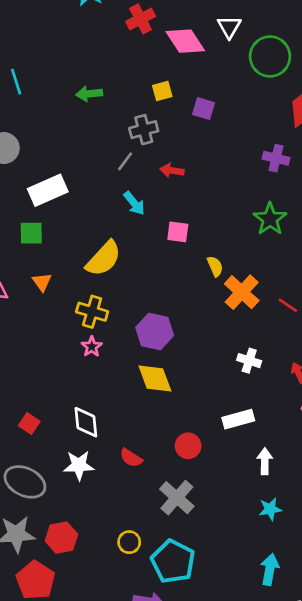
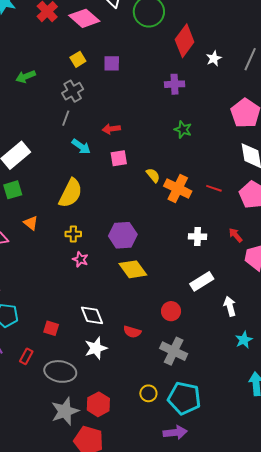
red arrow: (172, 170) -> (111, 129), moved
green star: (270, 219) -> (183, 130), size x0.7
yellow cross: (92, 312) -> (73, 234), size x0.7

